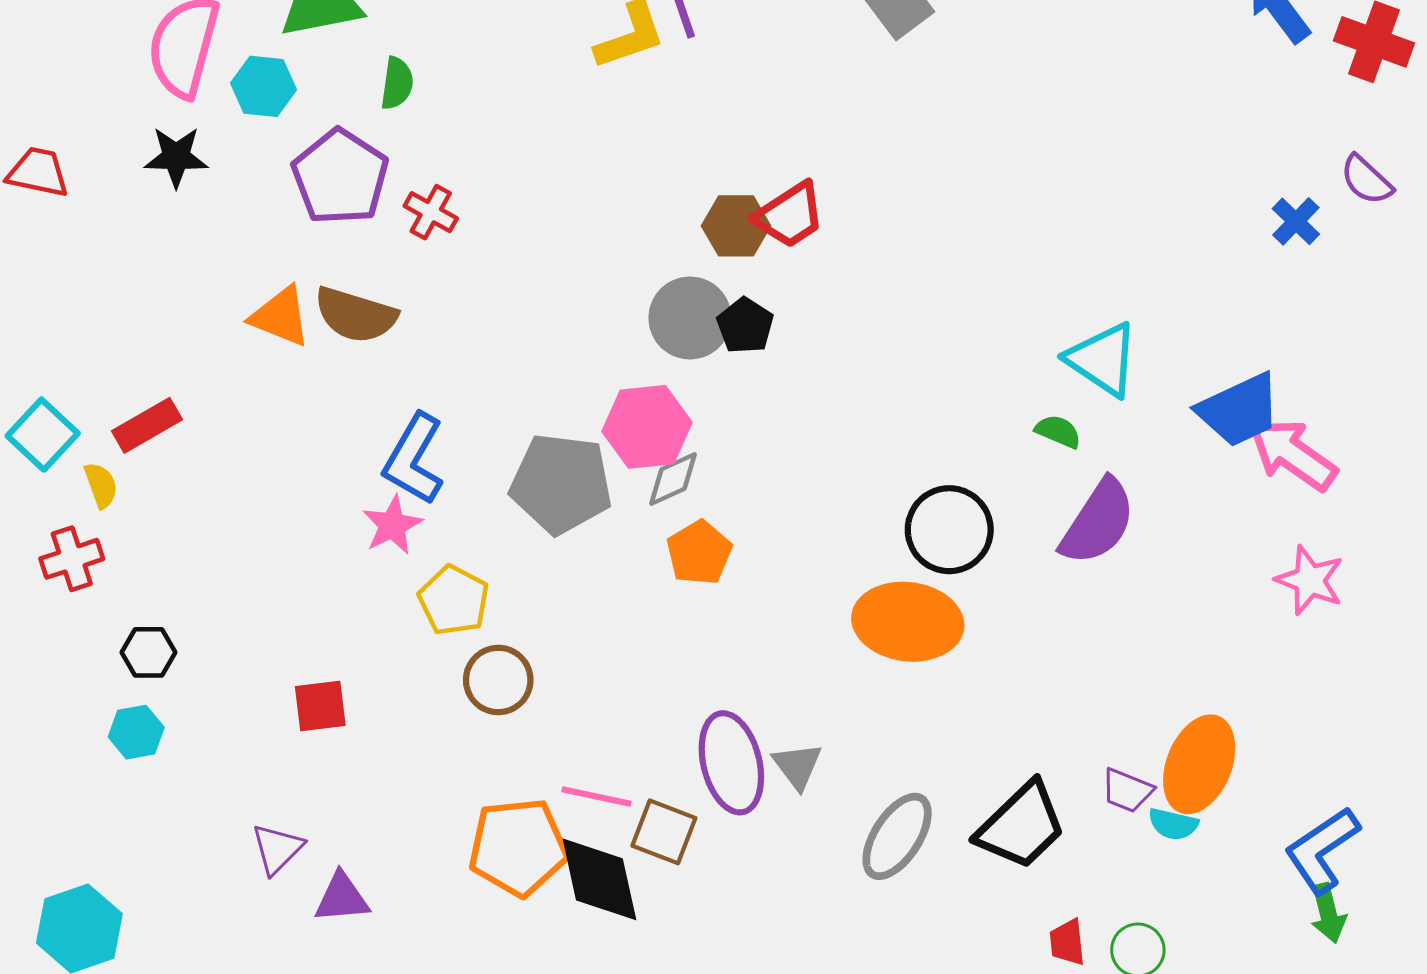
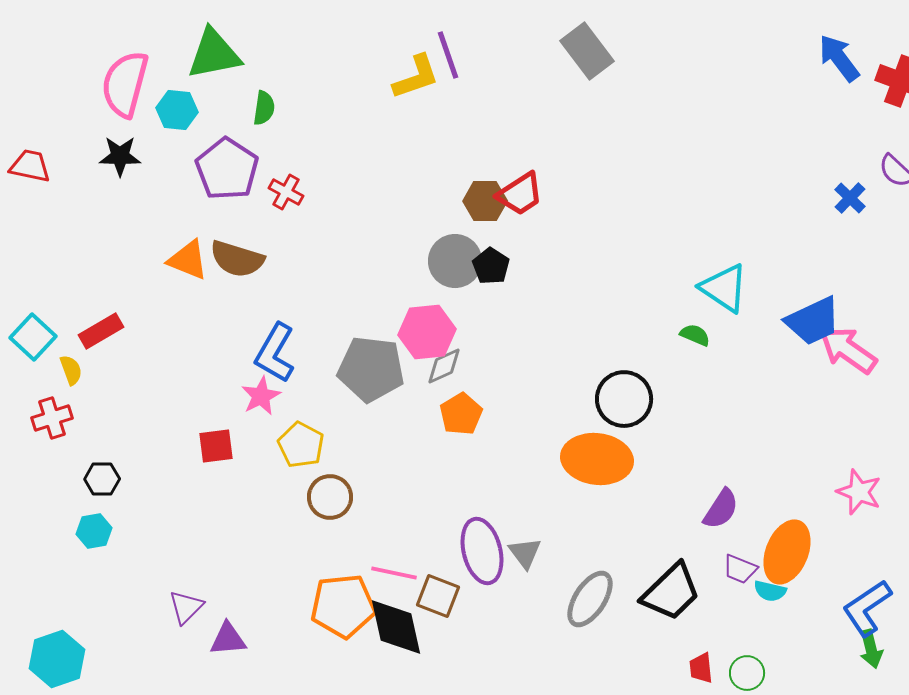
purple semicircle: (1098, 522) -> (721, 509), moved, size x0.7
pink star: (1310, 580) -> (859, 492), moved
red square: (320, 706) -> (216, 446), moved

